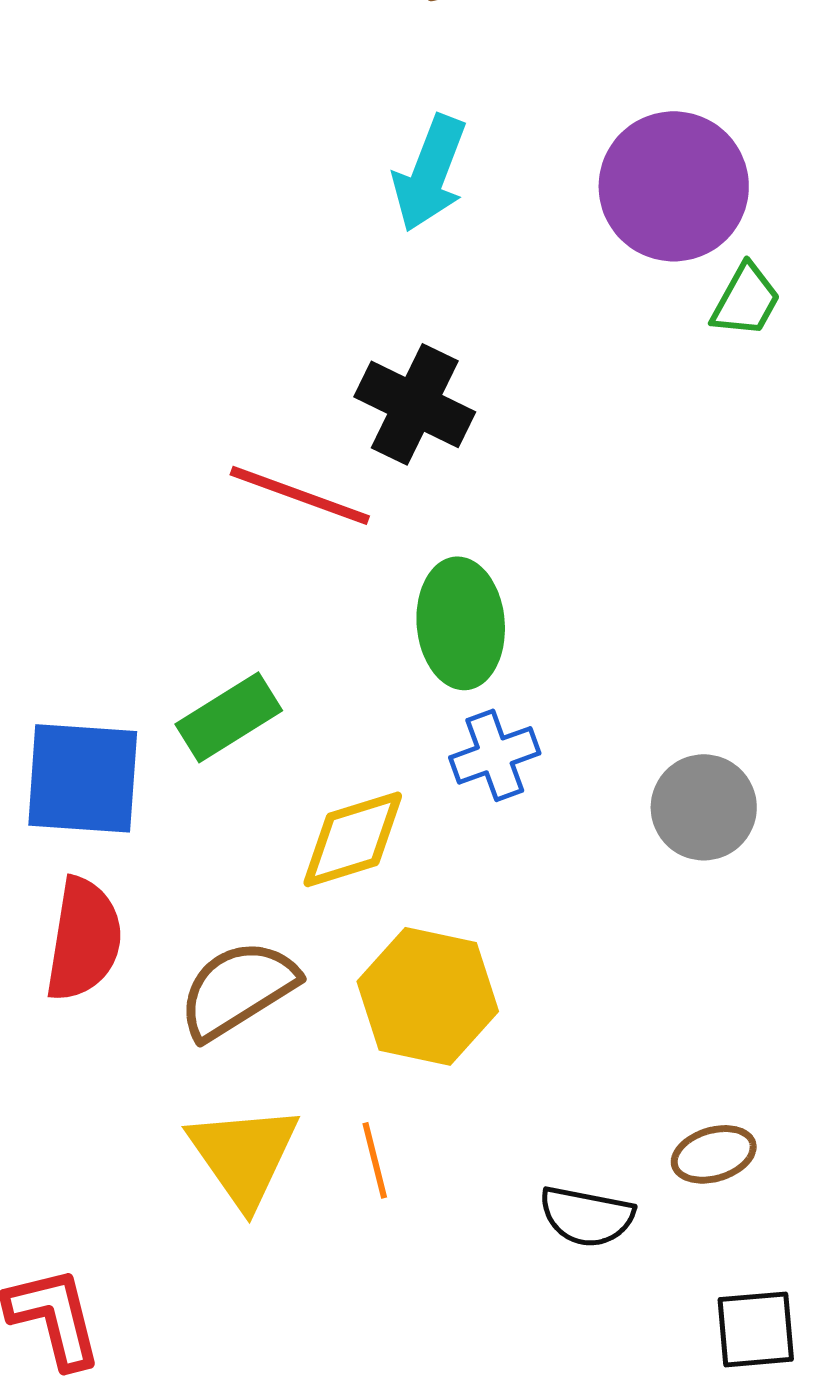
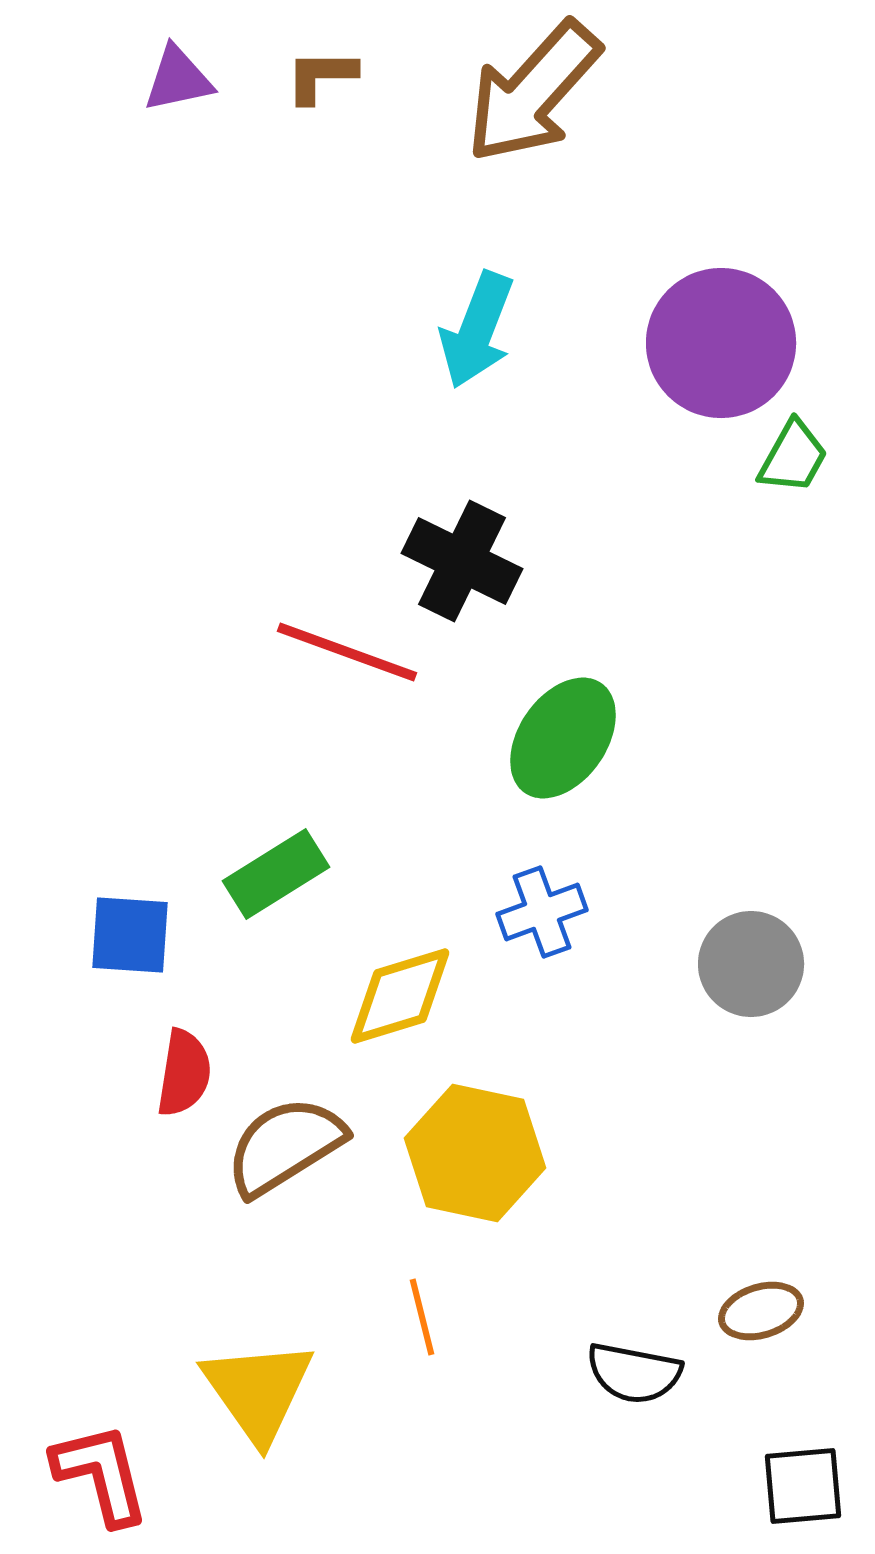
green ellipse: (461, 623) -> (563, 738), moved, turned 40
blue square: (83, 778) -> (130, 935), size x0.7
red semicircle: (84, 939) -> (184, 1073), moved, size x0.7
yellow triangle: (244, 1155) -> (258, 1391), moved

